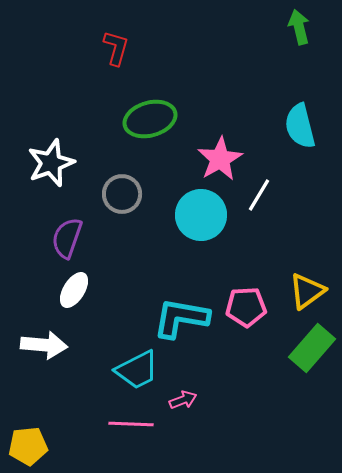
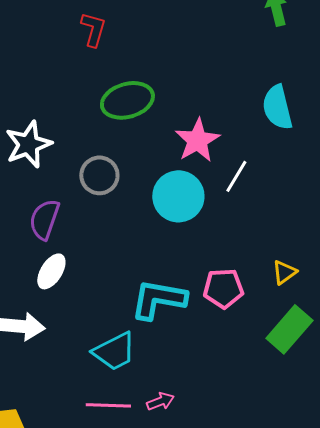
yellow triangle: (307, 291) -> (284, 272), size x0.7
pink arrow: (183, 400) -> (160, 401), moved

